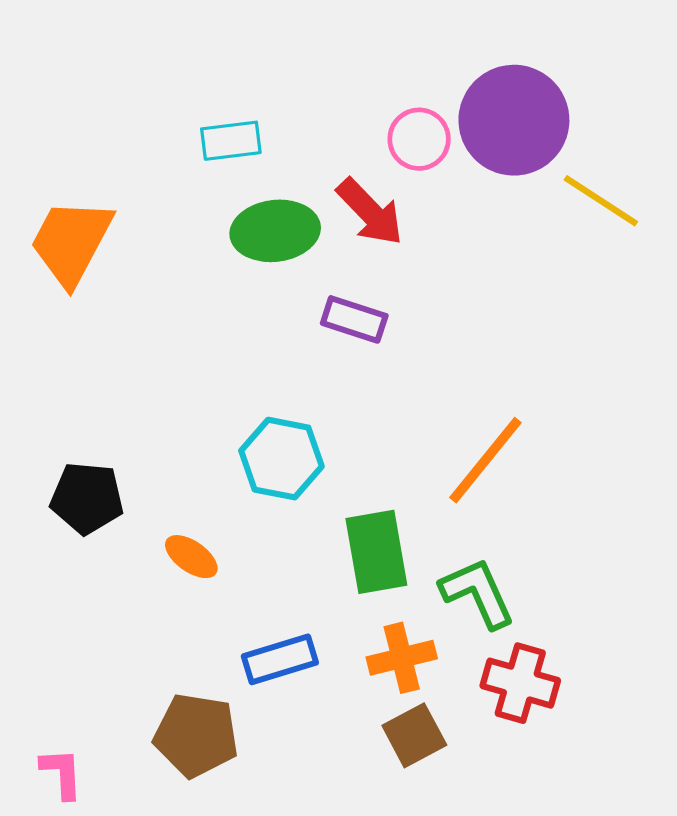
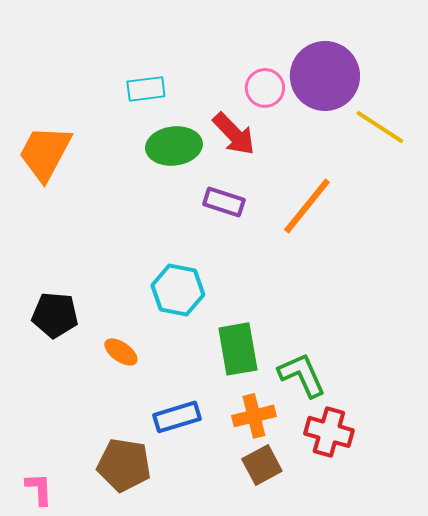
orange line: (485, 460) -> (307, 206), moved

